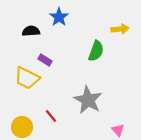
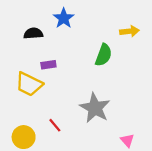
purple rectangle: (45, 60) -> (48, 65), turned -40

